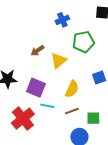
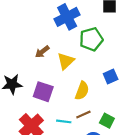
blue cross: (62, 20) -> (67, 17), size x1.6
cyan line: (47, 106) -> (64, 121), moved
green square: (93, 118) -> (107, 121), turned 32

